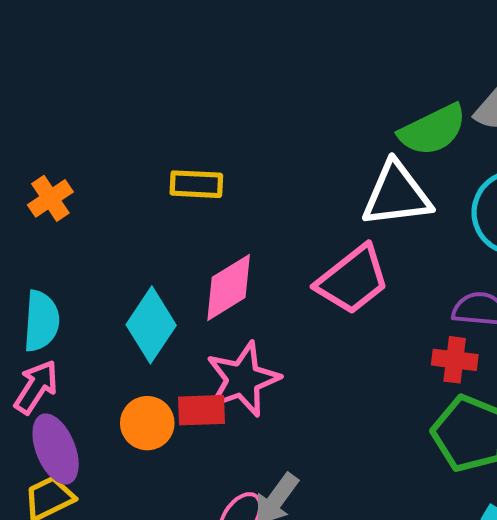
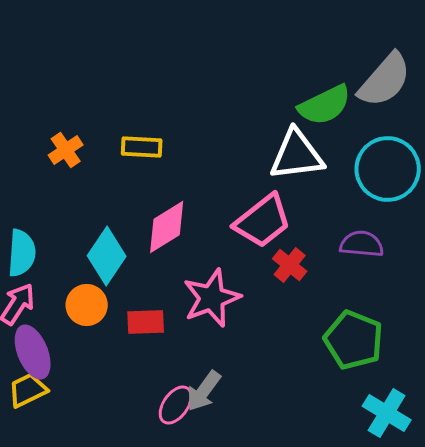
orange cross: (50, 198) -> (66, 150), moved
red cross: (455, 360) -> (290, 265), moved, turned 32
pink star: (243, 379) -> (212, 298), moved
orange circle: (147, 423) -> (87, 305), moved

